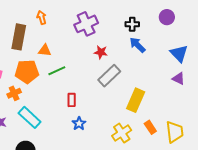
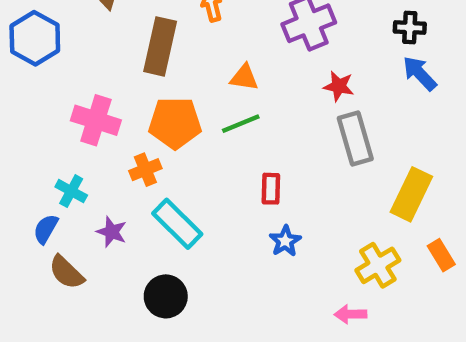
orange triangle: (45, 50) -> (244, 77), moved
gray rectangle: (109, 76) -> (355, 139), turned -65

